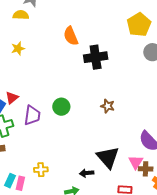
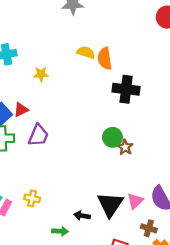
yellow semicircle: (21, 15) -> (86, 52), moved
yellow star: (18, 49) -> (41, 74), moved
green circle: (61, 107) -> (112, 137), moved
pink triangle: (136, 162) -> (135, 201), moved

